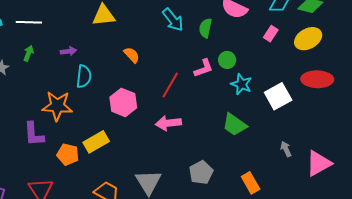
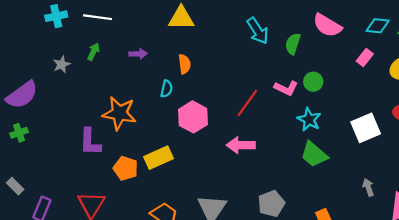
orange semicircle: (132, 55) -> (185, 64), moved, turned 30
pink L-shape: (204, 68) -> (286, 88), turned 40
cyan semicircle: (84, 76) -> (166, 89), moved, size x0.7
cyan star: (241, 84) -> (309, 119), moved

